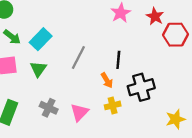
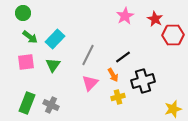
black line: (118, 60) -> (123, 57), turned 49
gray cross: (49, 108) -> (51, 105), moved
pink triangle: (79, 112) -> (90, 83), moved

